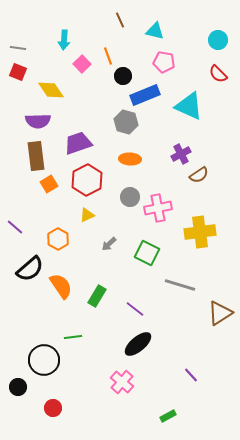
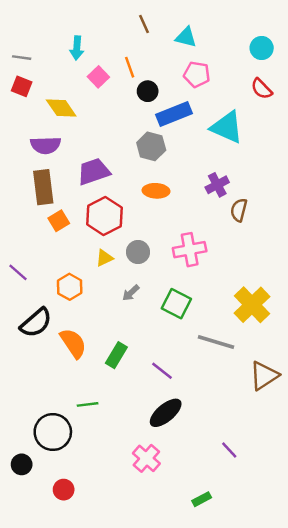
brown semicircle: (199, 175) -> (239, 210), turned 138
gray circle: (130, 197) -> (138, 252), moved
yellow cross: (200, 232) -> (252, 305), moved, turned -36

